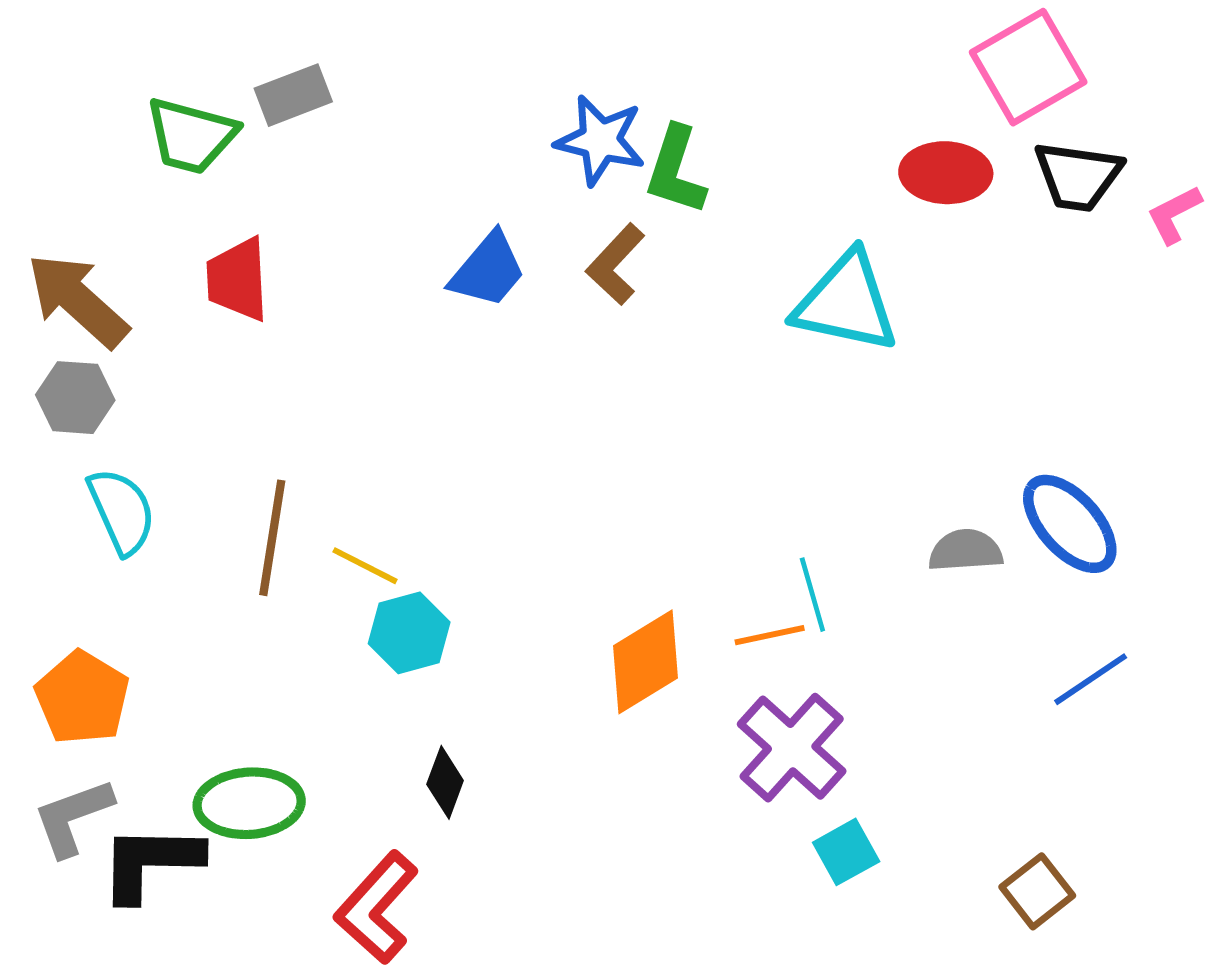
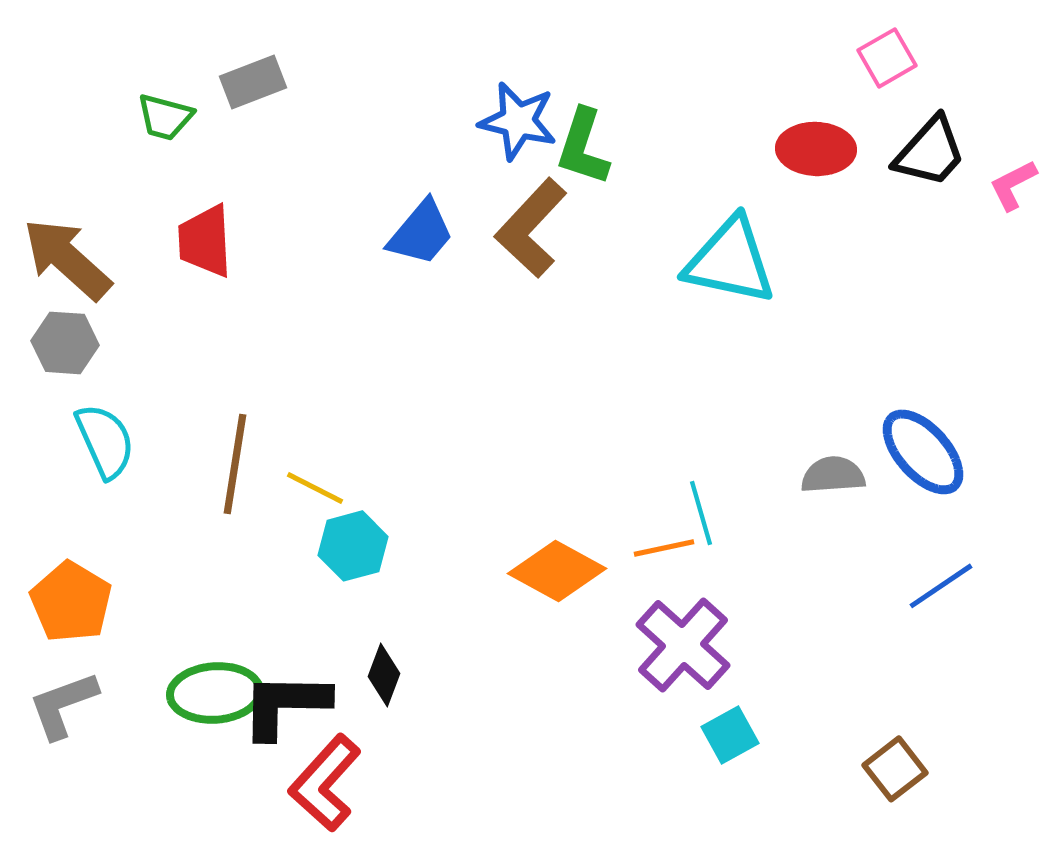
pink square: (1028, 67) -> (887, 58), size x0.6
green trapezoid: (191, 136) -> (165, 117), size x0.7
black trapezoid: (1078, 176) -> (930, 152), turned -56
brown L-shape: (615, 264) -> (531, 228), size x1.4
orange diamond: (646, 662) -> (557, 571), turned 60
black L-shape: (151, 862) -> (285, 705), moved

